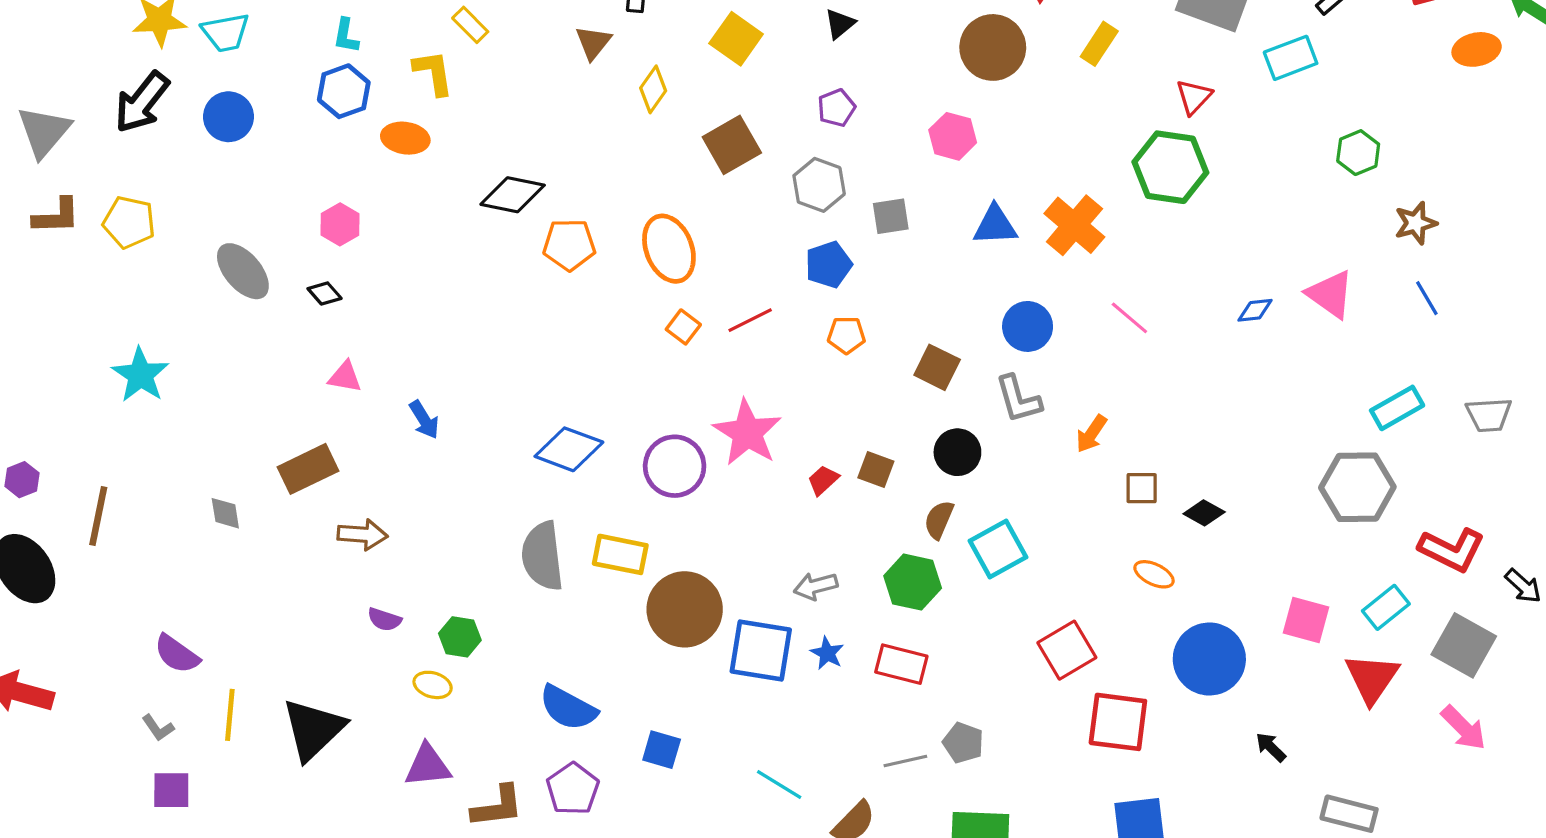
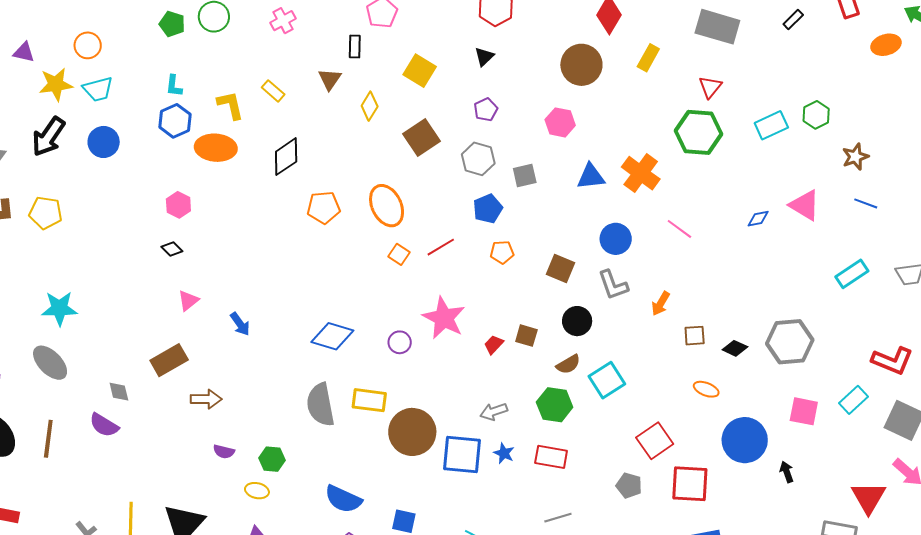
yellow rectangle: (470, 25) -> (273, 91), moved
cyan rectangle: (1291, 58) -> (771, 125), moved
orange ellipse: (405, 138) -> (216, 148), size x1.4
black diamond: (513, 195) -> (286, 157), moved, turned -42
gray ellipse: (243, 271) -> (50, 363), moved
blue line: (1427, 298) -> (866, 203), turned -35
cyan star: (140, 375) -> (59, 308), turned -30
pink triangle: (345, 377) -> (188, 301), turned -45
purple circle: (675, 466) -> (400, 342), size x0.6
gray hexagon: (1357, 487) -> (790, 342), moved
brown line: (98, 516) -> (48, 439), moved
brown semicircle: (939, 520) -> (568, 364), turned -140
purple semicircle: (177, 654) -> (104, 425), moved
red triangle: (1372, 678) -> (868, 497), moved
gray pentagon: (963, 743) -> (629, 486), moved
black arrow: (1271, 747) -> (787, 472), moved, turned 30

